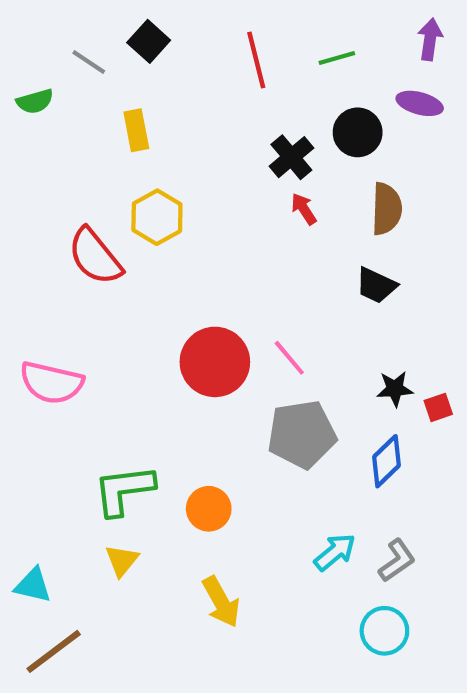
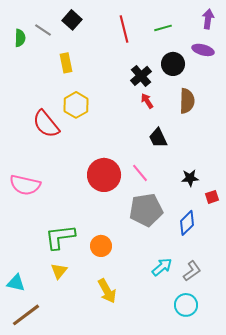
green semicircle: (35, 101) -> (20, 38), moved, turned -72
black trapezoid: (376, 285) -> (158, 138), moved, turned 40
black star: (395, 389) -> (190, 178), moved

